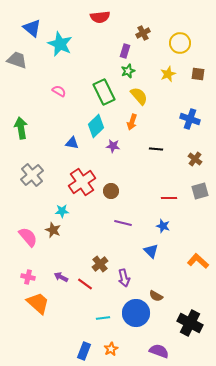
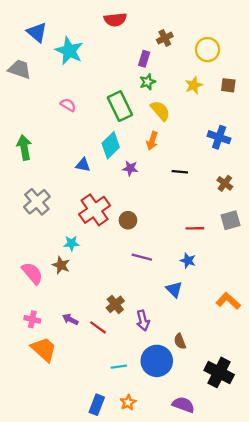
brown semicircle: (156, 296) -> (180, 341), turned 40

